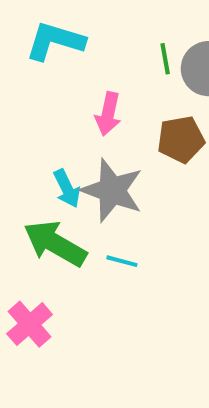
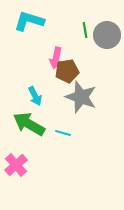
brown pentagon: (181, 139) -> (67, 71), moved
gray star: (112, 190) -> (81, 97), moved

